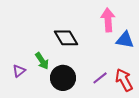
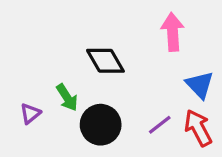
blue triangle: (125, 40) -> (200, 85), moved, turned 36

